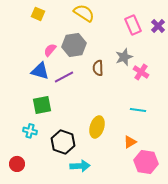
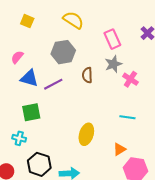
pink rectangle: (133, 25) -> (112, 39), moved
pink semicircle: (50, 50) -> (17, 57), moved
black hexagon: (63, 142) -> (39, 164), moved

